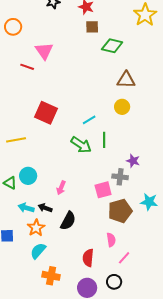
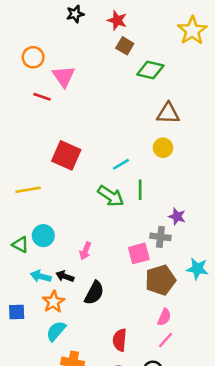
orange circle: (13, 27) -> (33, 57), moved
brown square: (92, 27) -> (125, 46), turned 32
pink semicircle: (111, 240) -> (164, 317), moved, turned 32

